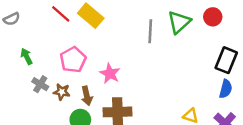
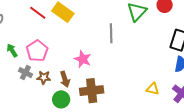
gray line: (150, 31) -> (111, 33), moved
pink pentagon: (73, 60) -> (37, 51), moved

